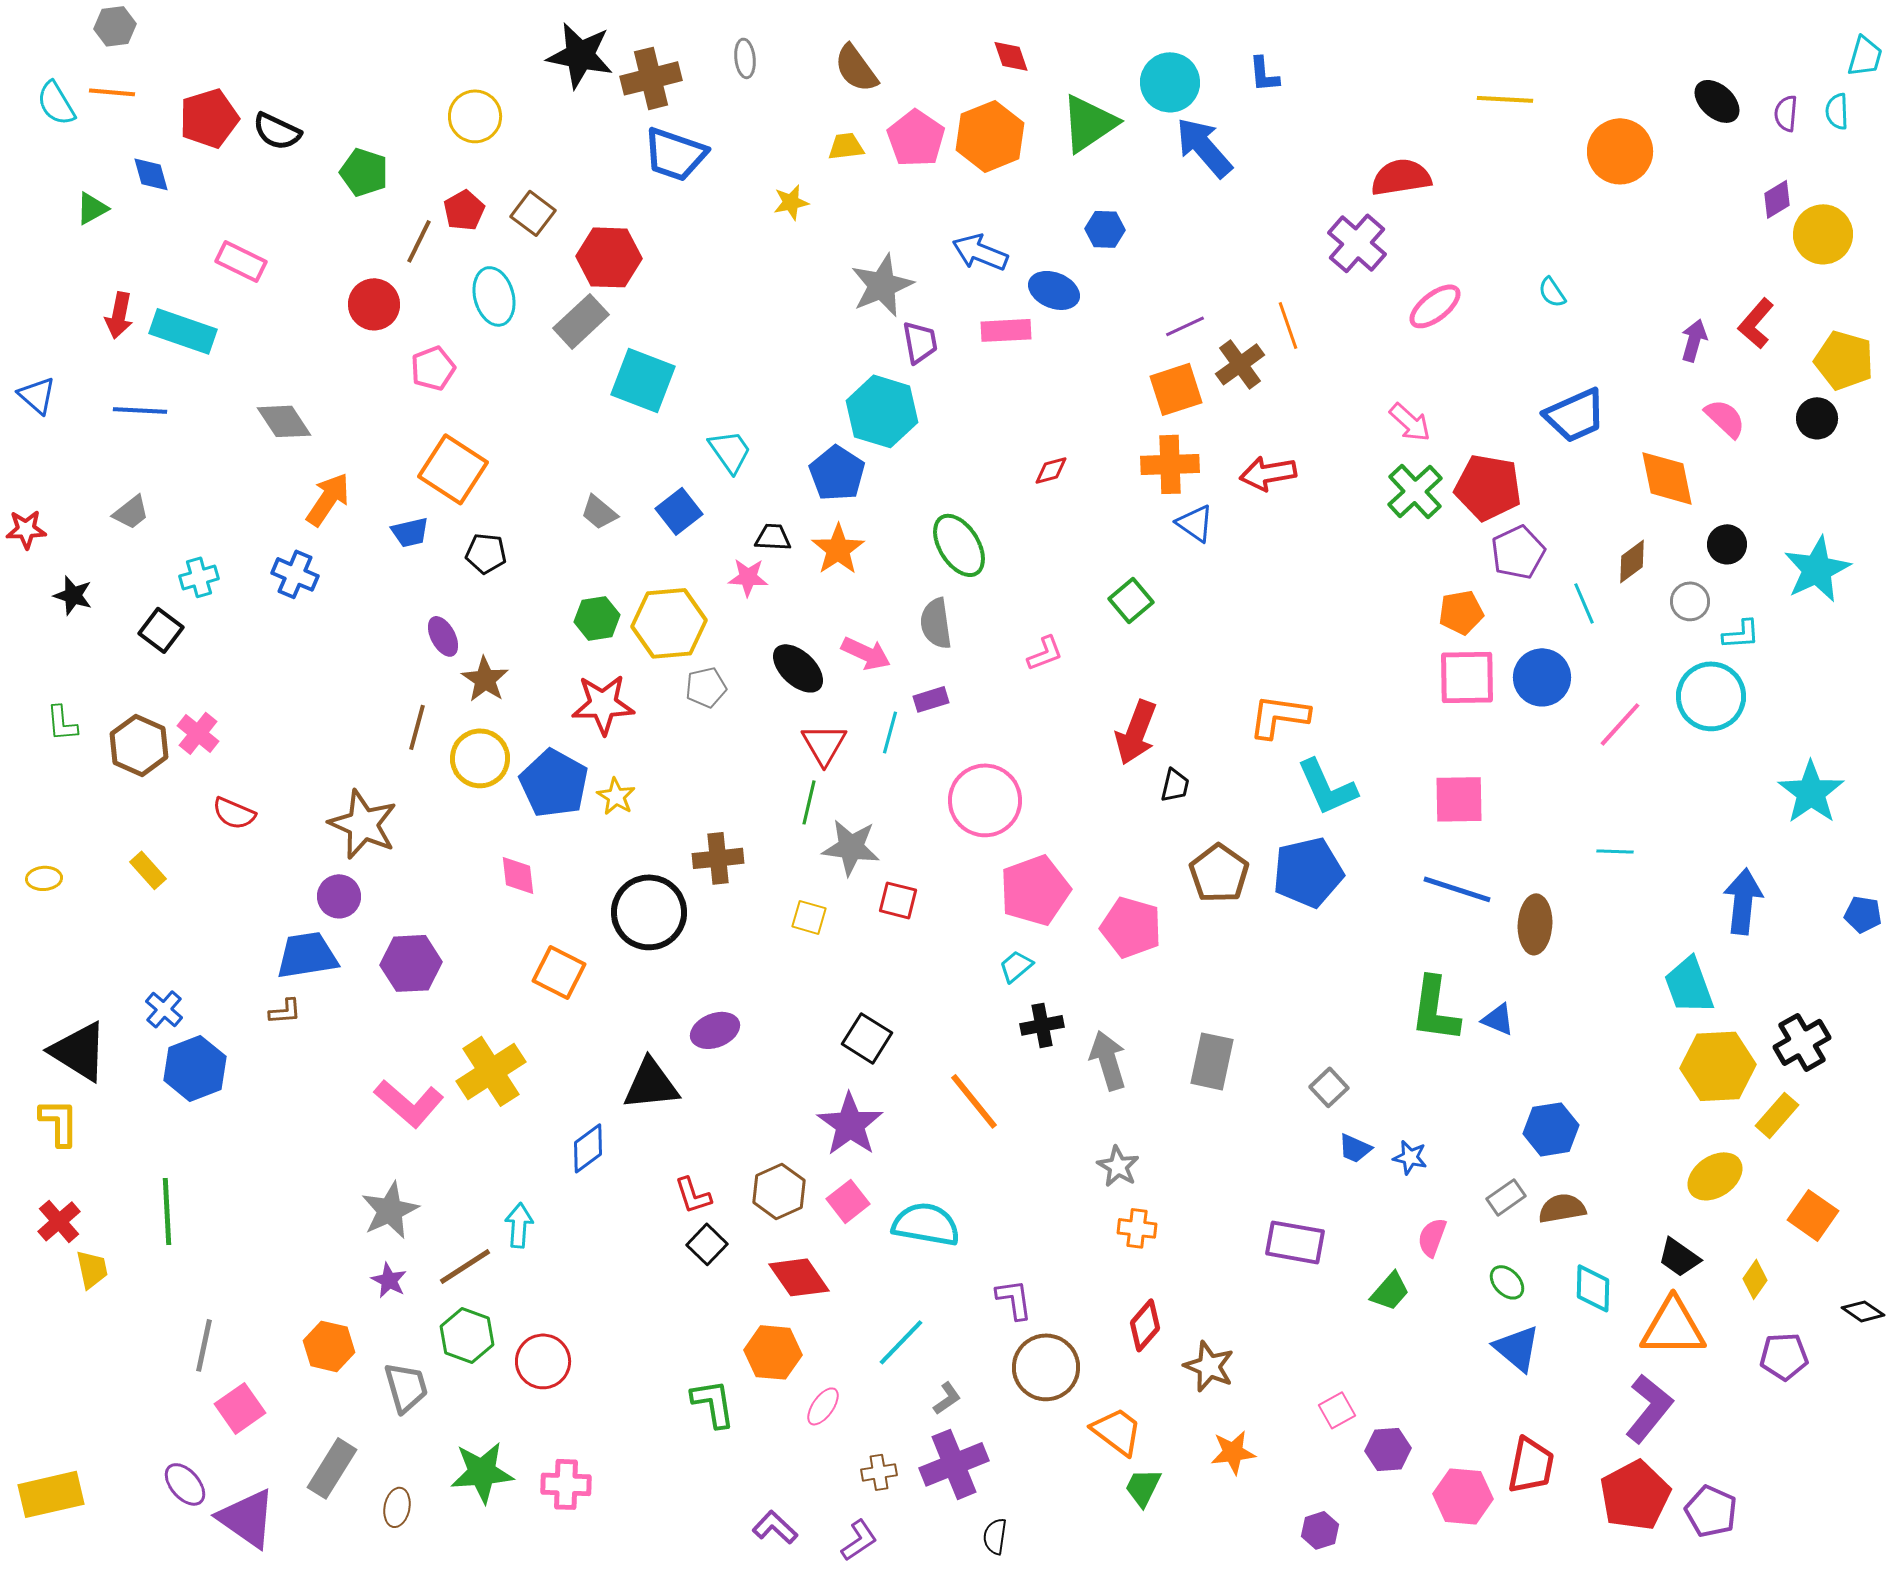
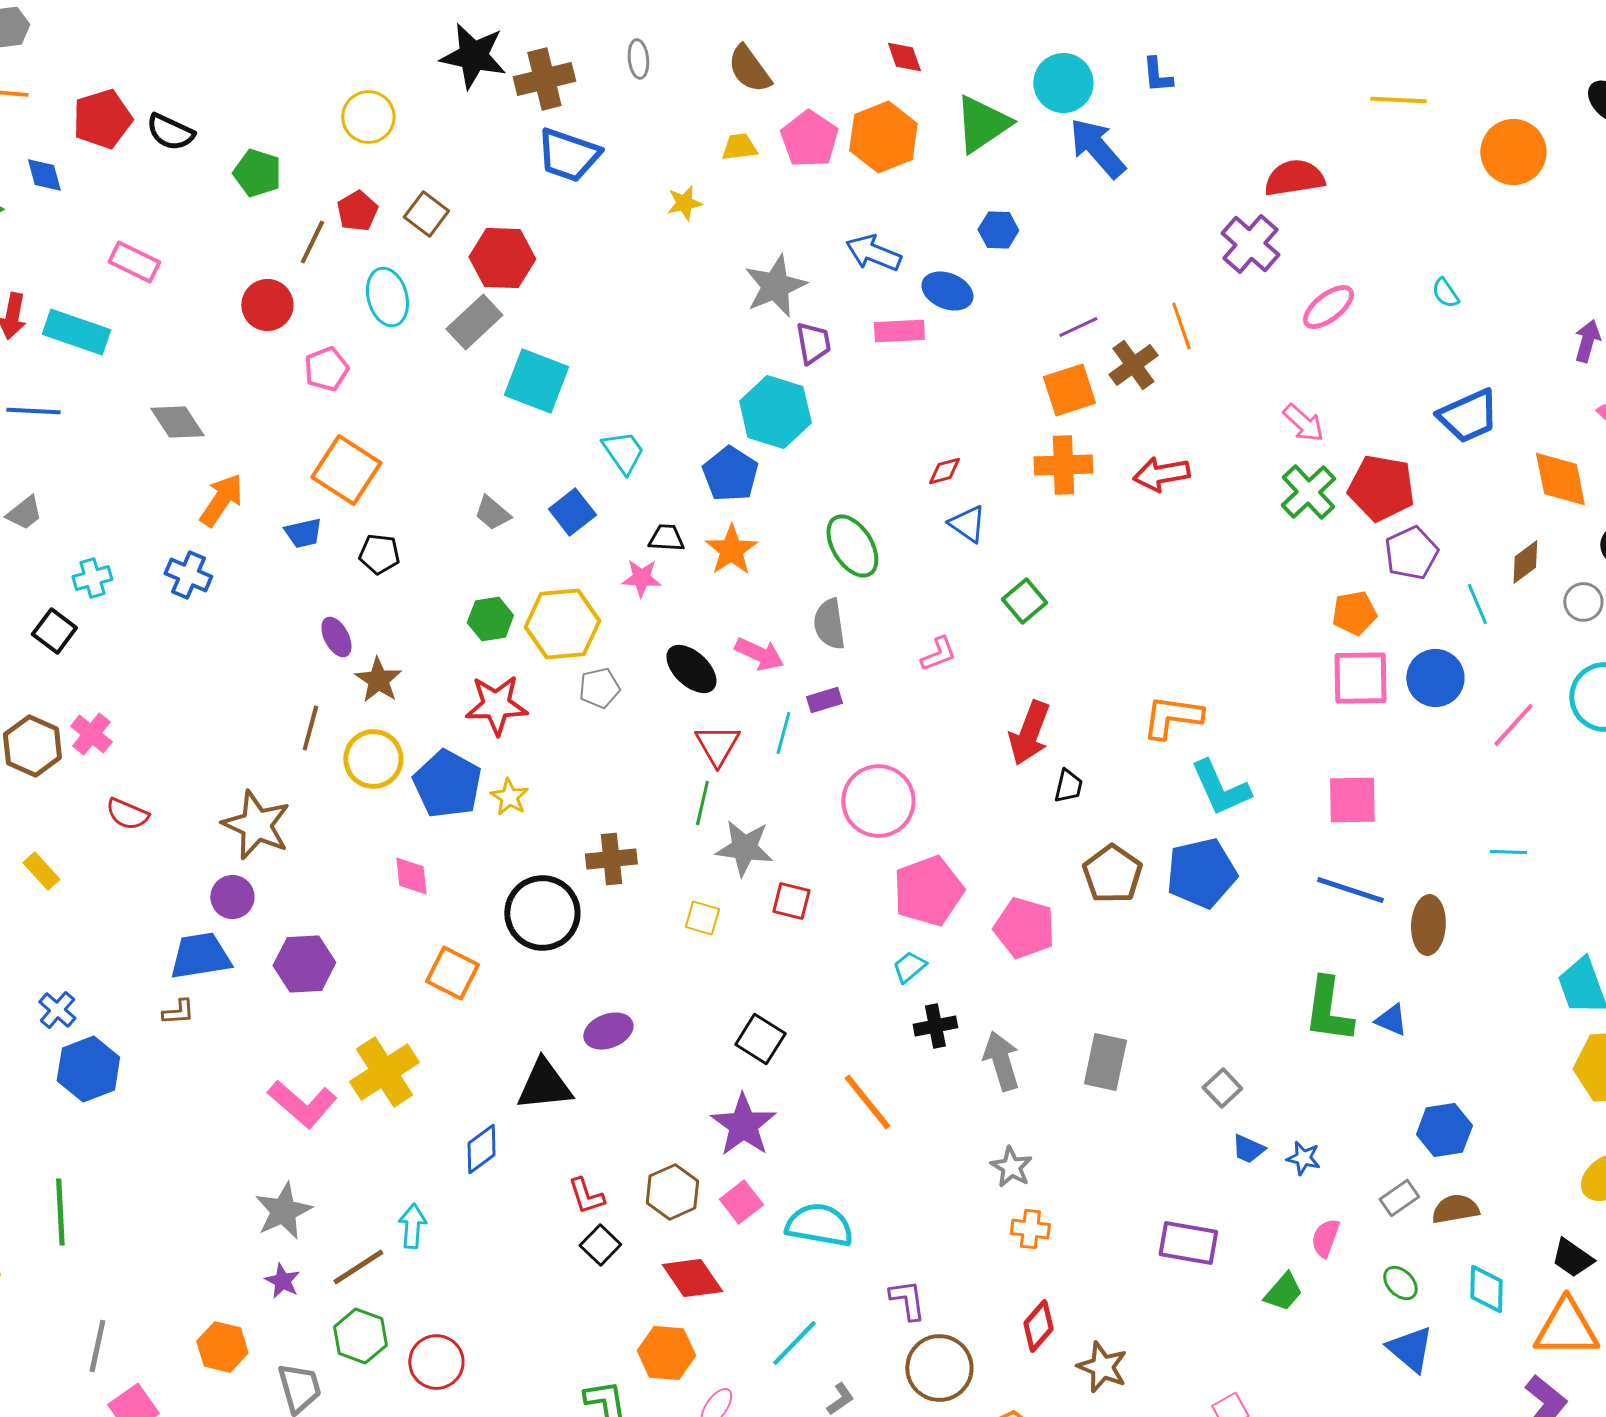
blue triangle: (1195, 523) -> (967, 524), moved

